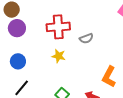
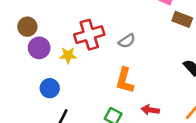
yellow star: (59, 56) -> (68, 55), moved
orange L-shape: (109, 77) -> (125, 80), moved

